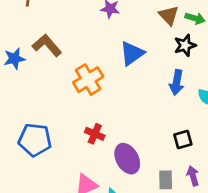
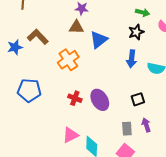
brown triangle: (169, 15) -> (76, 27), moved, turned -42
blue pentagon: (35, 140) -> (29, 90), moved
purple ellipse: (127, 159) -> (100, 100), moved

